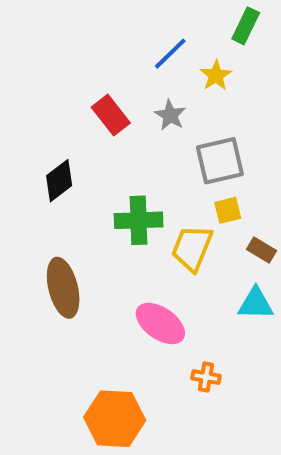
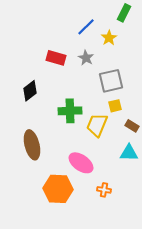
red rectangle: (111, 115) -> (56, 58), turned -36
orange hexagon: (115, 419) -> (58, 189), moved

